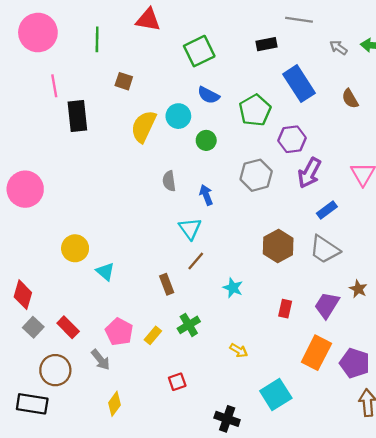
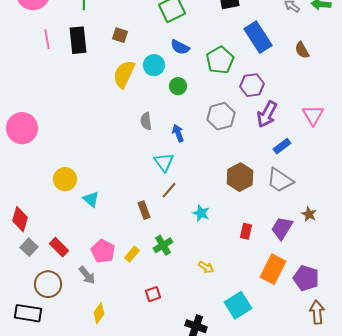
brown square: (124, 81) -> (120, 35), moved
black rectangle: (77, 116) -> (78, 40), moved

